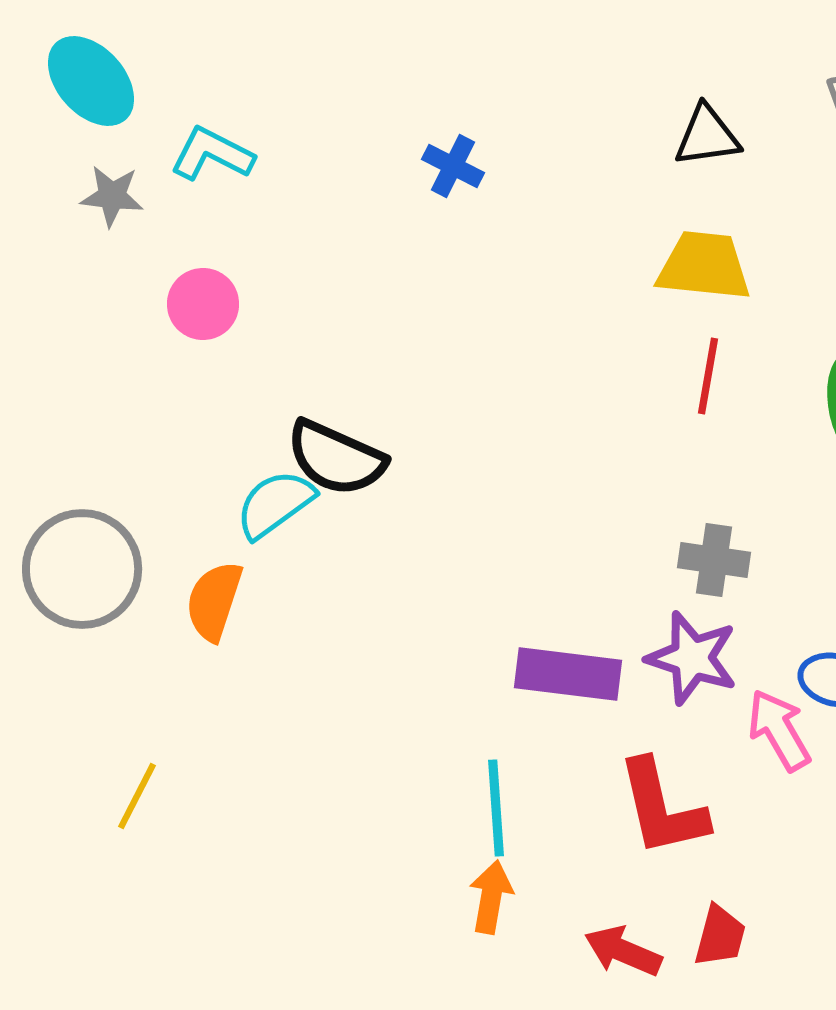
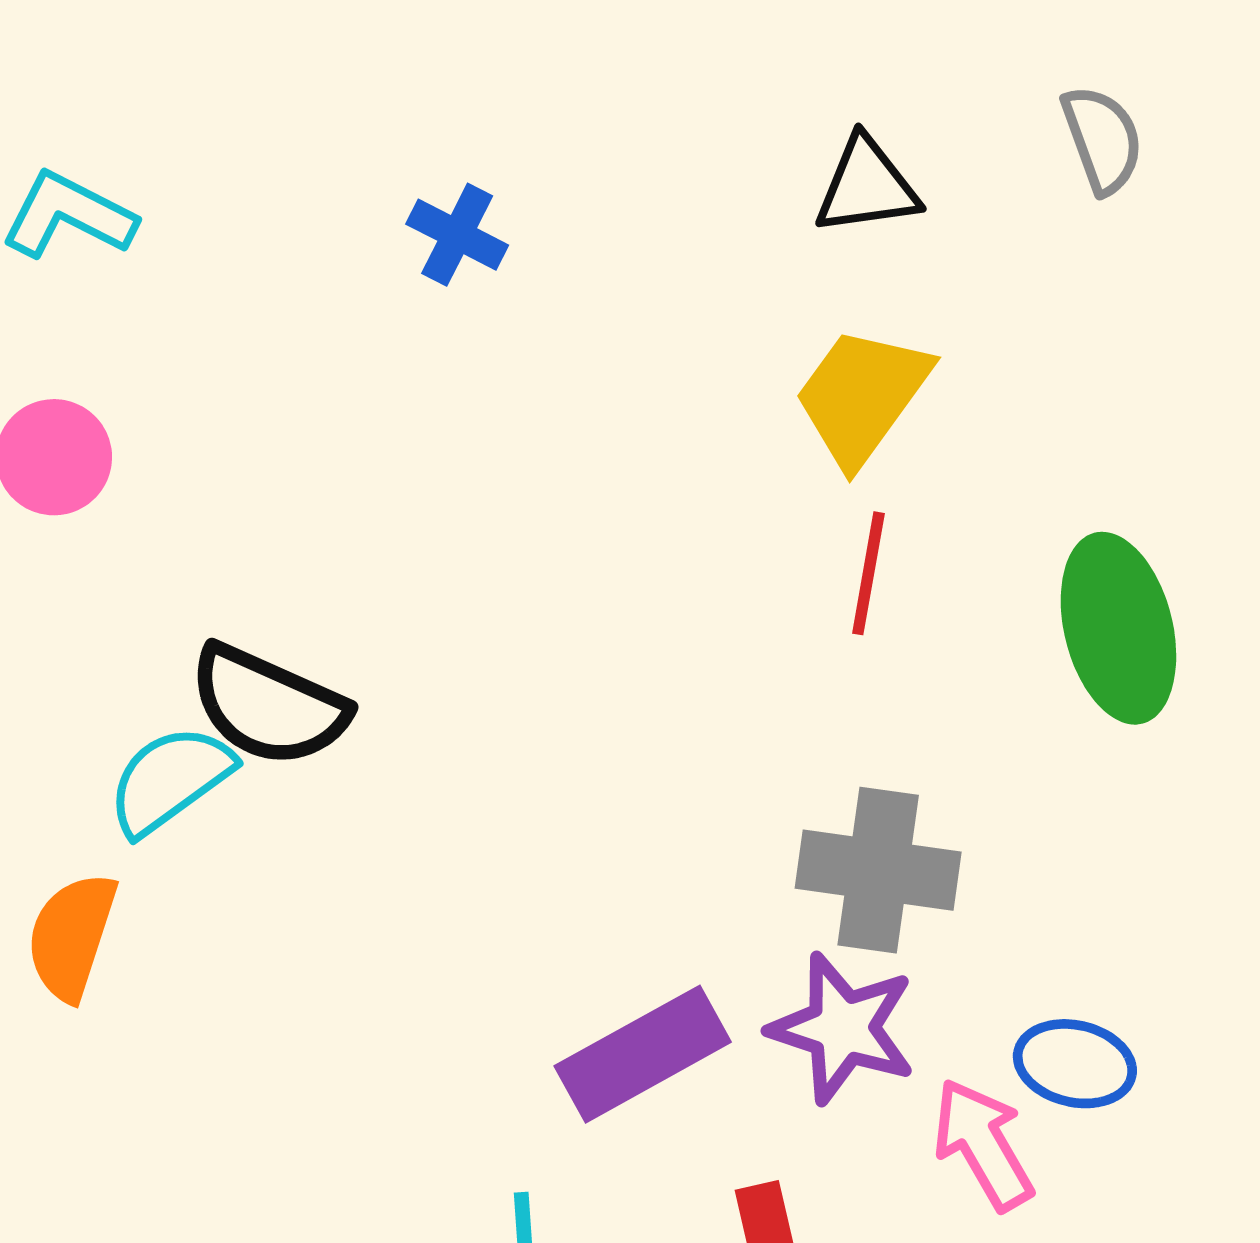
yellow trapezoid: (704, 266) -> (862, 396), turned -60
gray cross: (714, 560) -> (878, 870), size x1.4
purple rectangle: (568, 674) -> (643, 1054), turned -36

